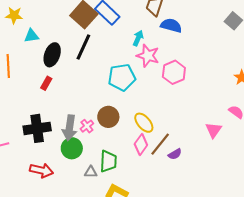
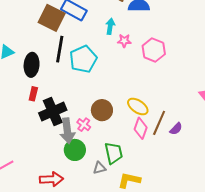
pink star: (148, 56) -> (124, 41), size x0.6
cyan pentagon: (122, 77) -> (83, 59), moved
black cross: (37, 128) -> (53, 111), moved

